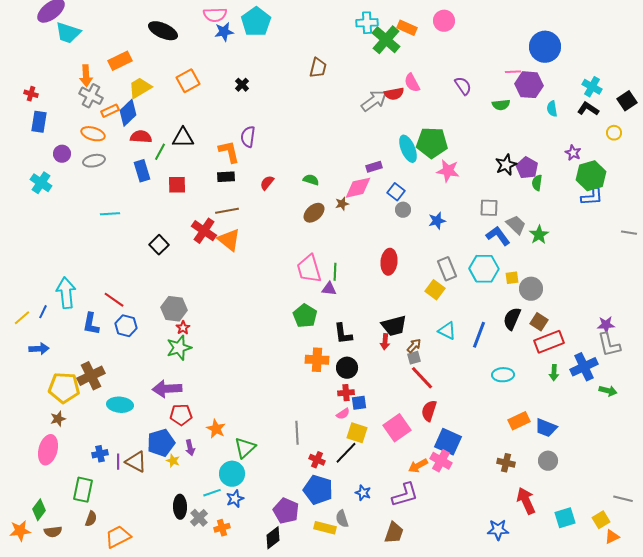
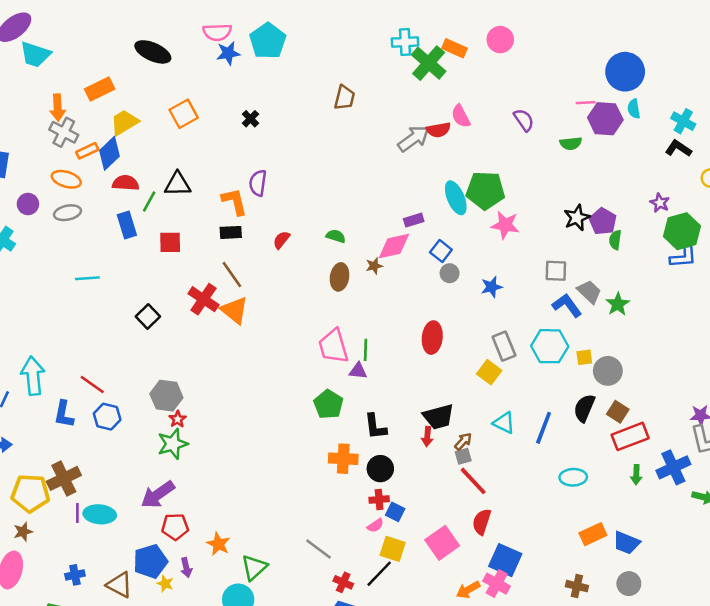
cyan semicircle: (552, 109) -> (634, 109), moved
brown line: (227, 211) -> (232, 274), turned 65
brown ellipse: (314, 213) -> (340, 277), turned -40
purple arrow: (167, 389) -> (158, 495), turned -32
blue square: (359, 403) -> (395, 512), turned 35
gray line: (297, 433) -> (319, 549), turned -50
purple line: (118, 462) -> (77, 513), moved

